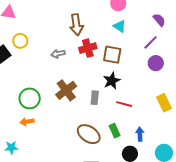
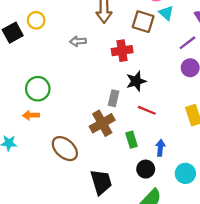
cyan triangle: (120, 26) -> (166, 13), moved
red cross: (88, 48) -> (122, 51), moved
brown square: (112, 55) -> (143, 22), moved
brown cross: (66, 90) -> (102, 123), moved
brown ellipse: (89, 134) -> (65, 149), moved

